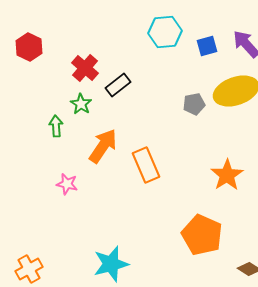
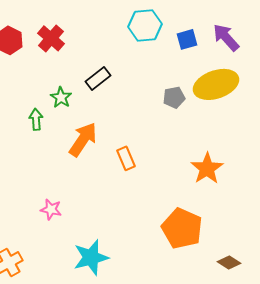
red cross: (85, 68) -> (51, 38), moved
orange rectangle: (146, 165) -> (126, 158), size x0.7
pink star: (67, 184) -> (51, 209), moved

